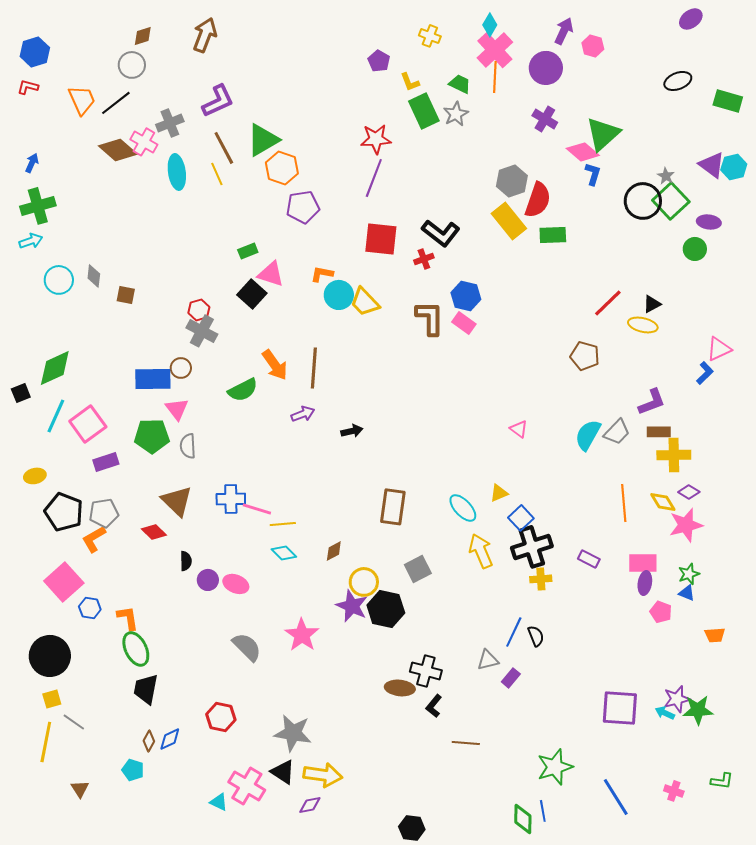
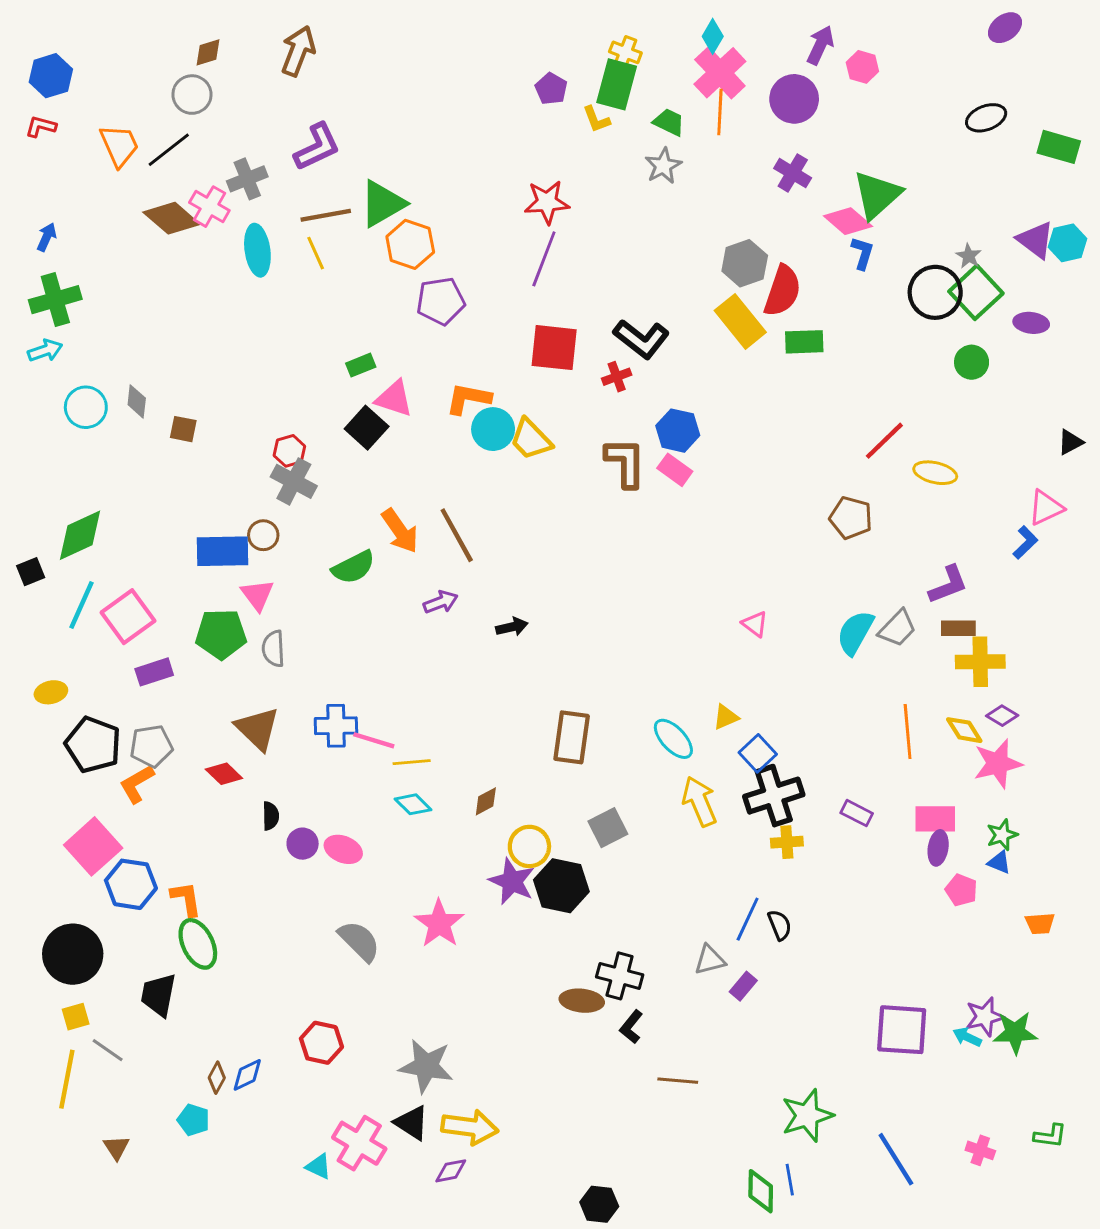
green rectangle: (424, 111) -> (617, 84), moved, turned 40
brown line: (224, 148) -> (326, 215), turned -72
green circle: (695, 249) -> (972, 362), moved
orange L-shape: (322, 274) -> (468, 399), size x1.4
black triangle: (652, 304) -> (1070, 442), moved
brown line: (314, 368) -> (457, 535), turned -33
blue hexagon: (90, 608) -> (131, 884), size x1.6
black trapezoid: (146, 689) -> (159, 995), moved

